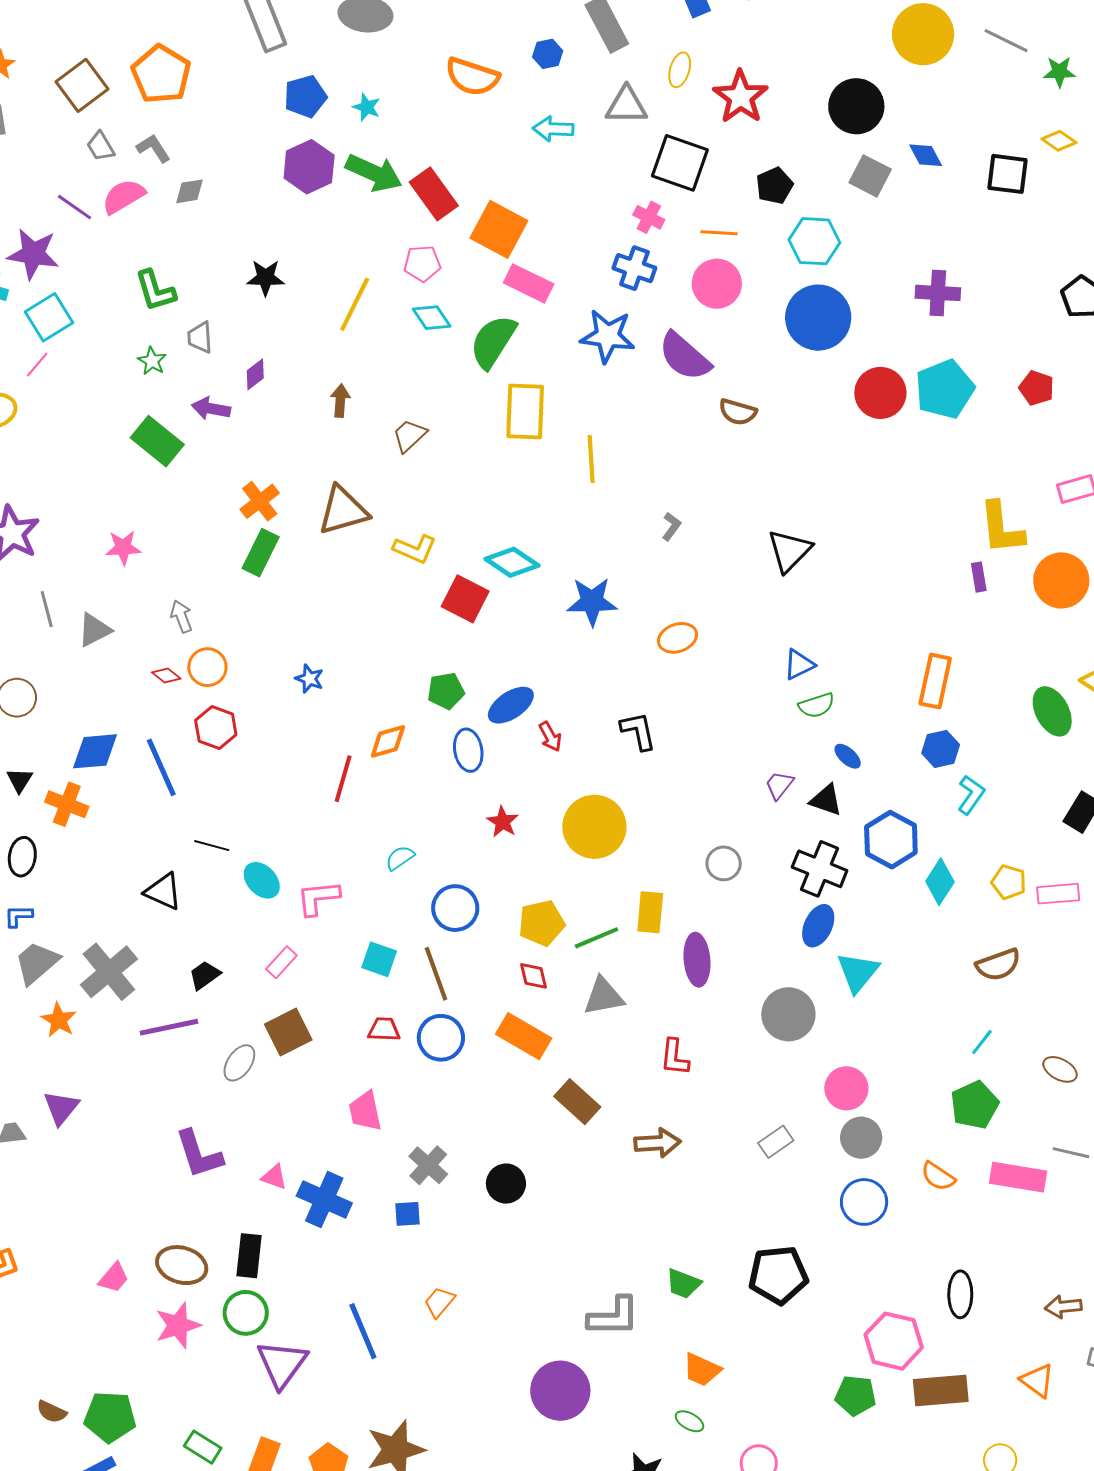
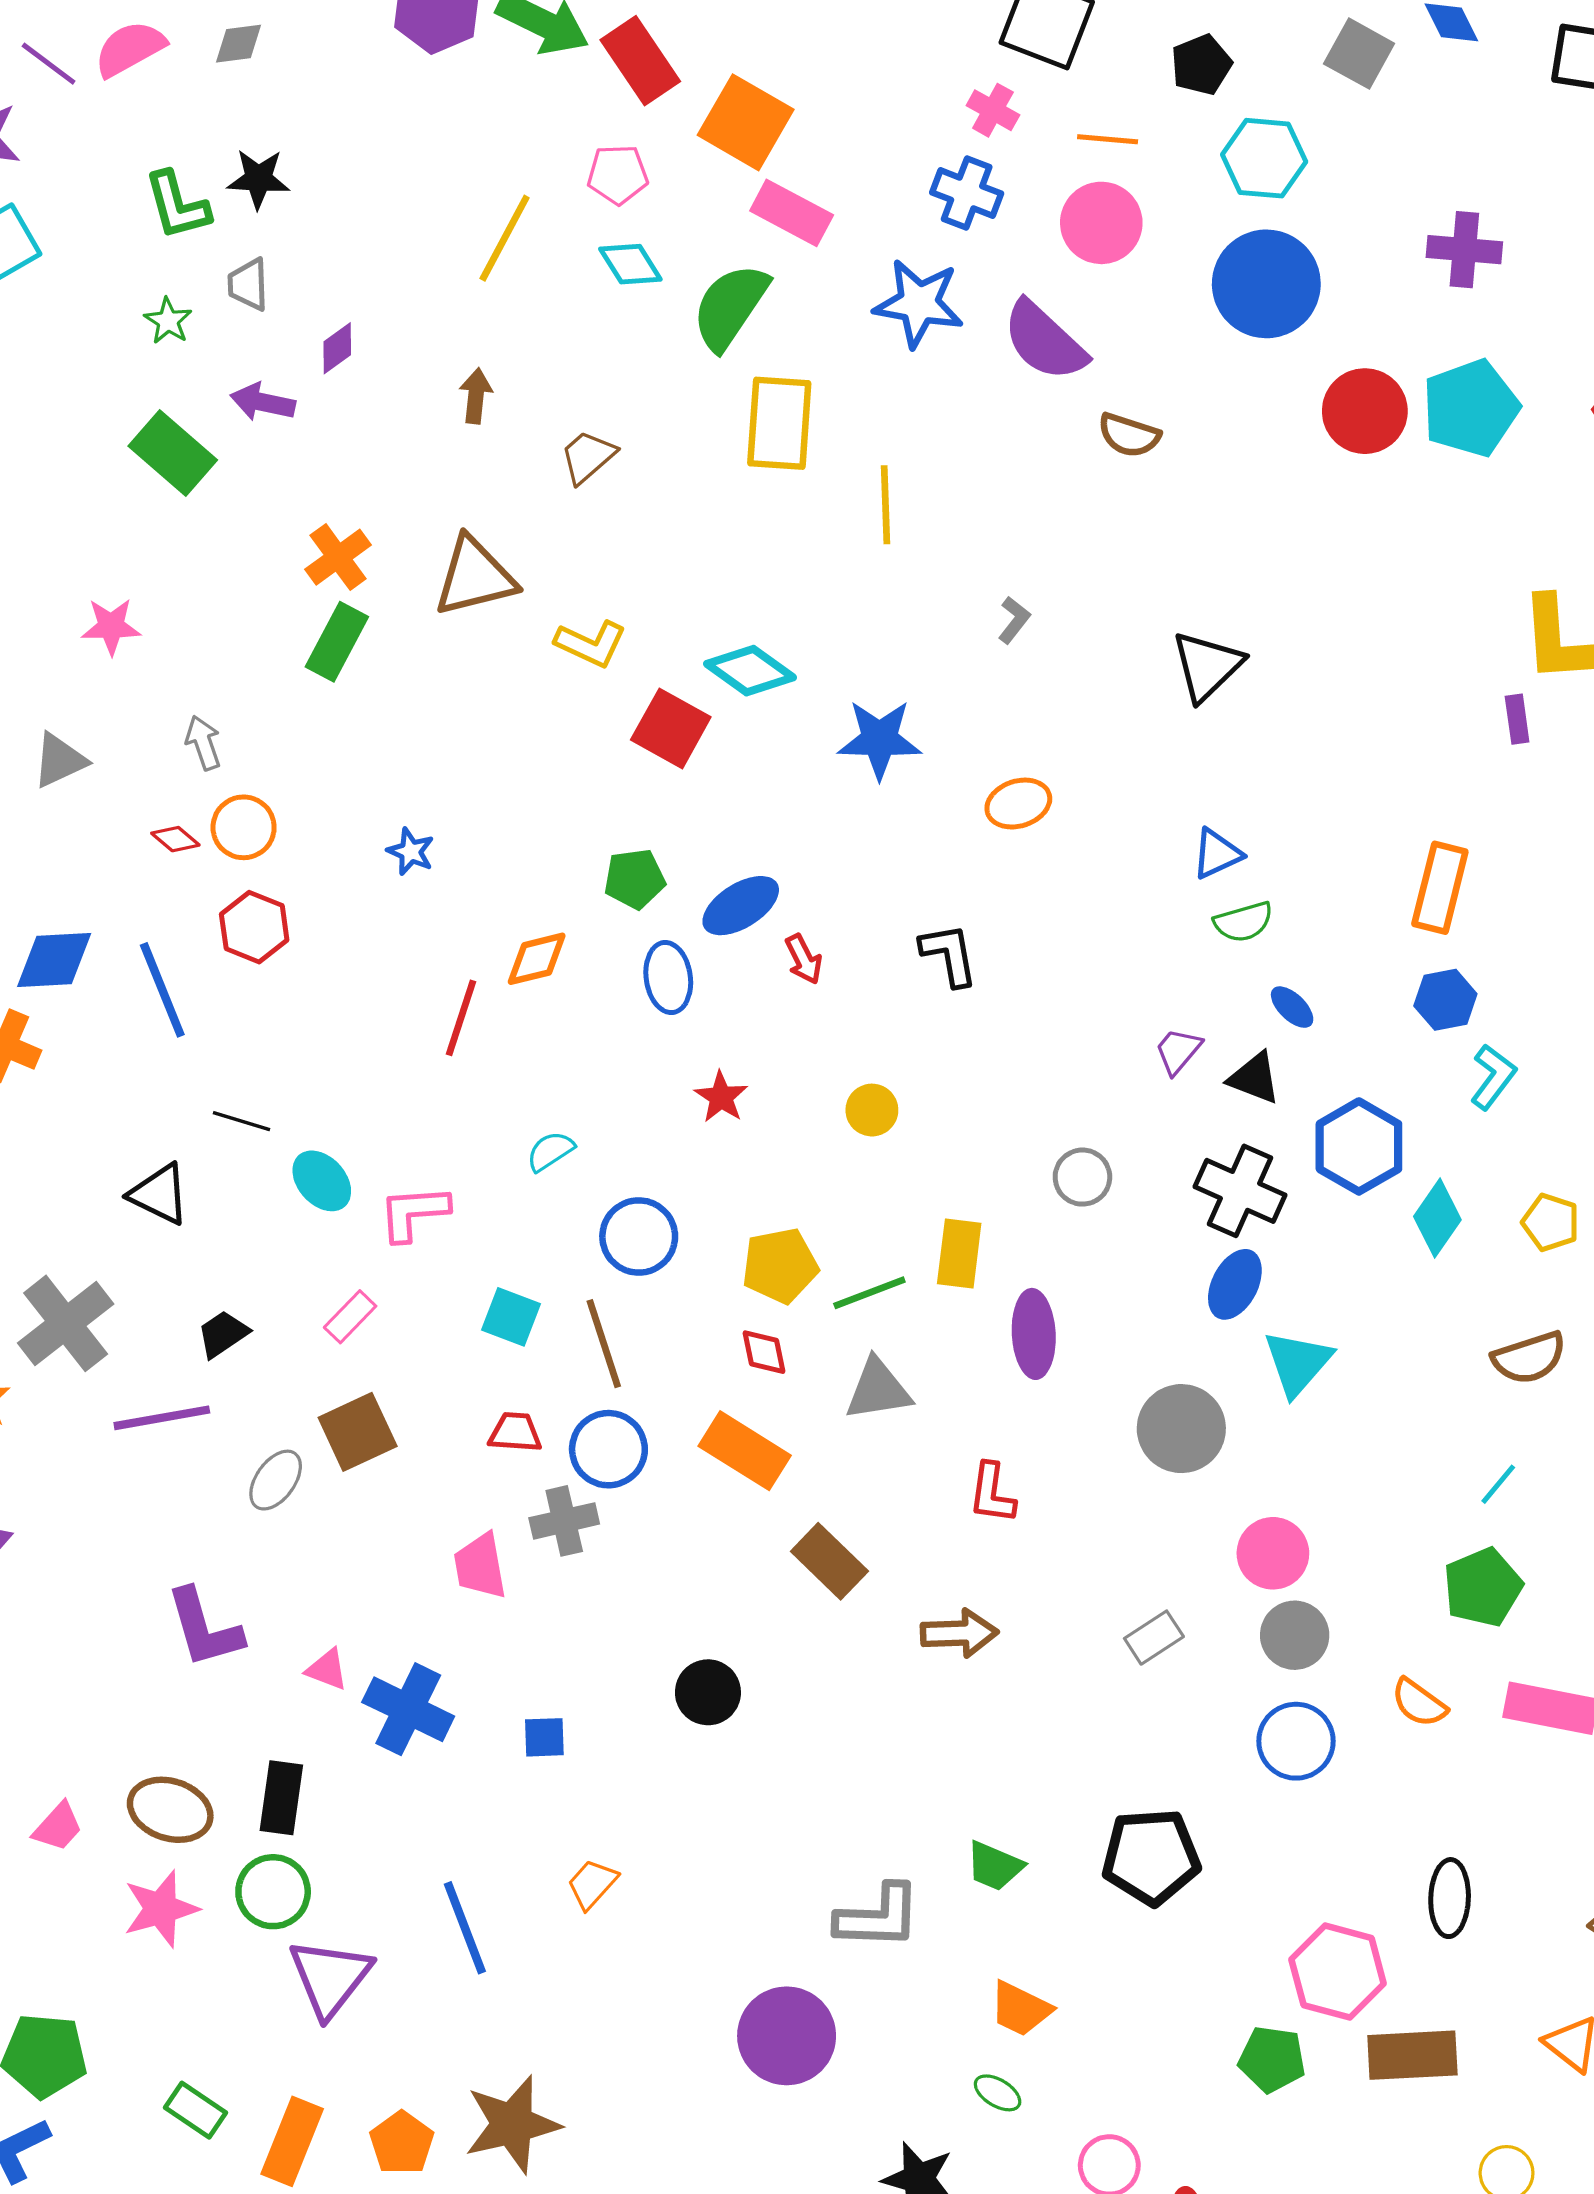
black star: (266, 278) -> (258, 179), moved
yellow circle: (594, 827) -> (872, 1110), size x0.5
gray cross: (428, 1165) -> (564, 1521), moved, turned 33

